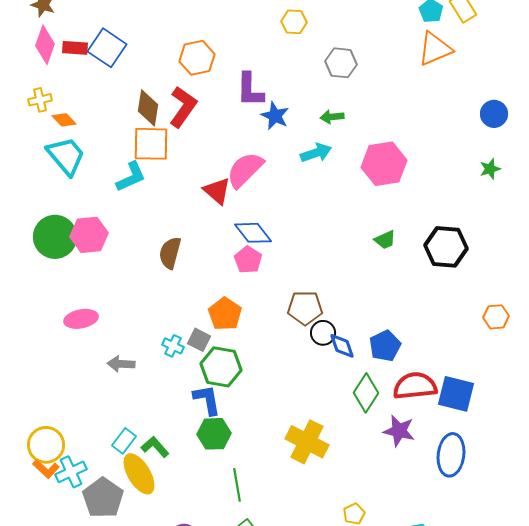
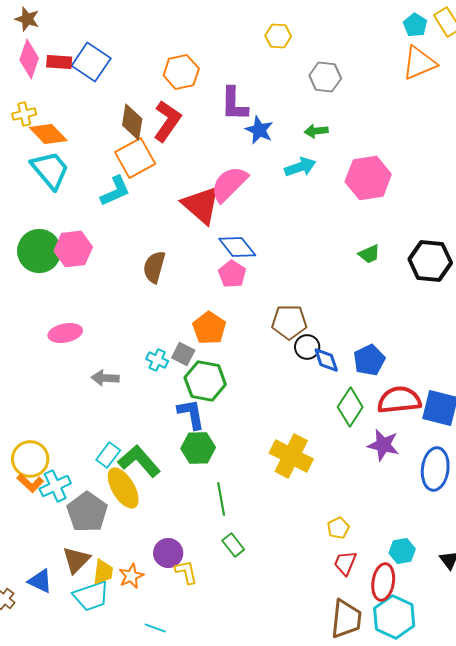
orange diamond: (64, 120) -> (48, 134), size x1.5
orange square: (151, 144) -> (135, 158), turned -30
red triangle: (217, 191) -> (201, 205), size x1.4
green L-shape: (155, 447) -> (139, 461), size x1.5

